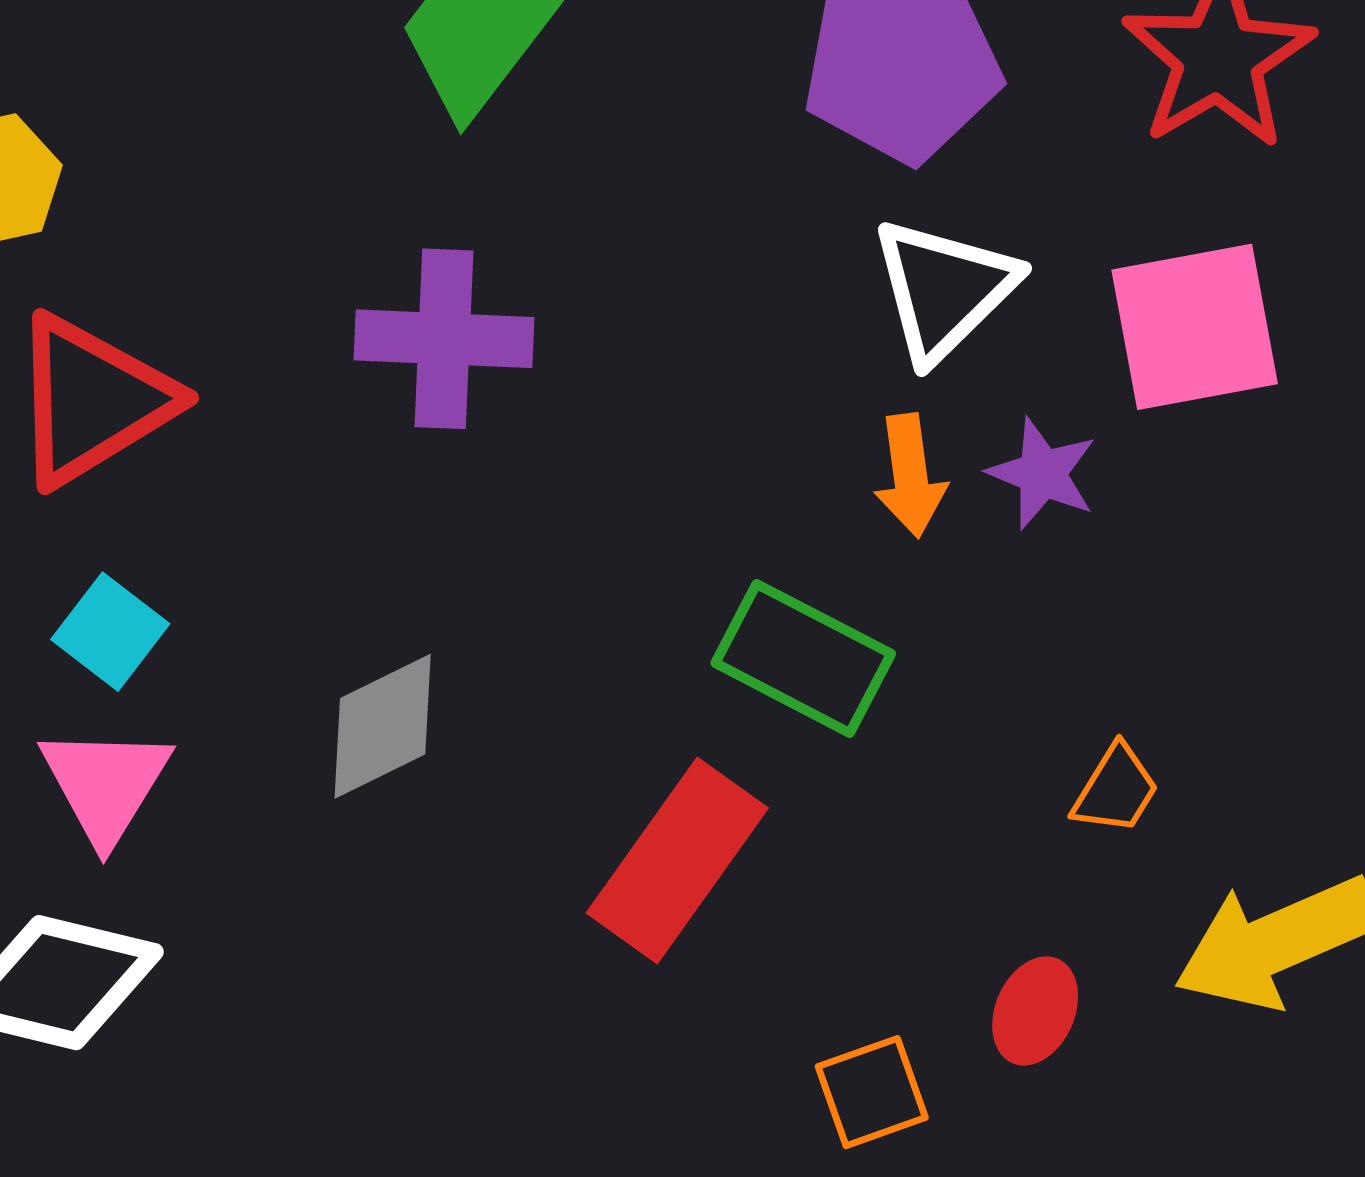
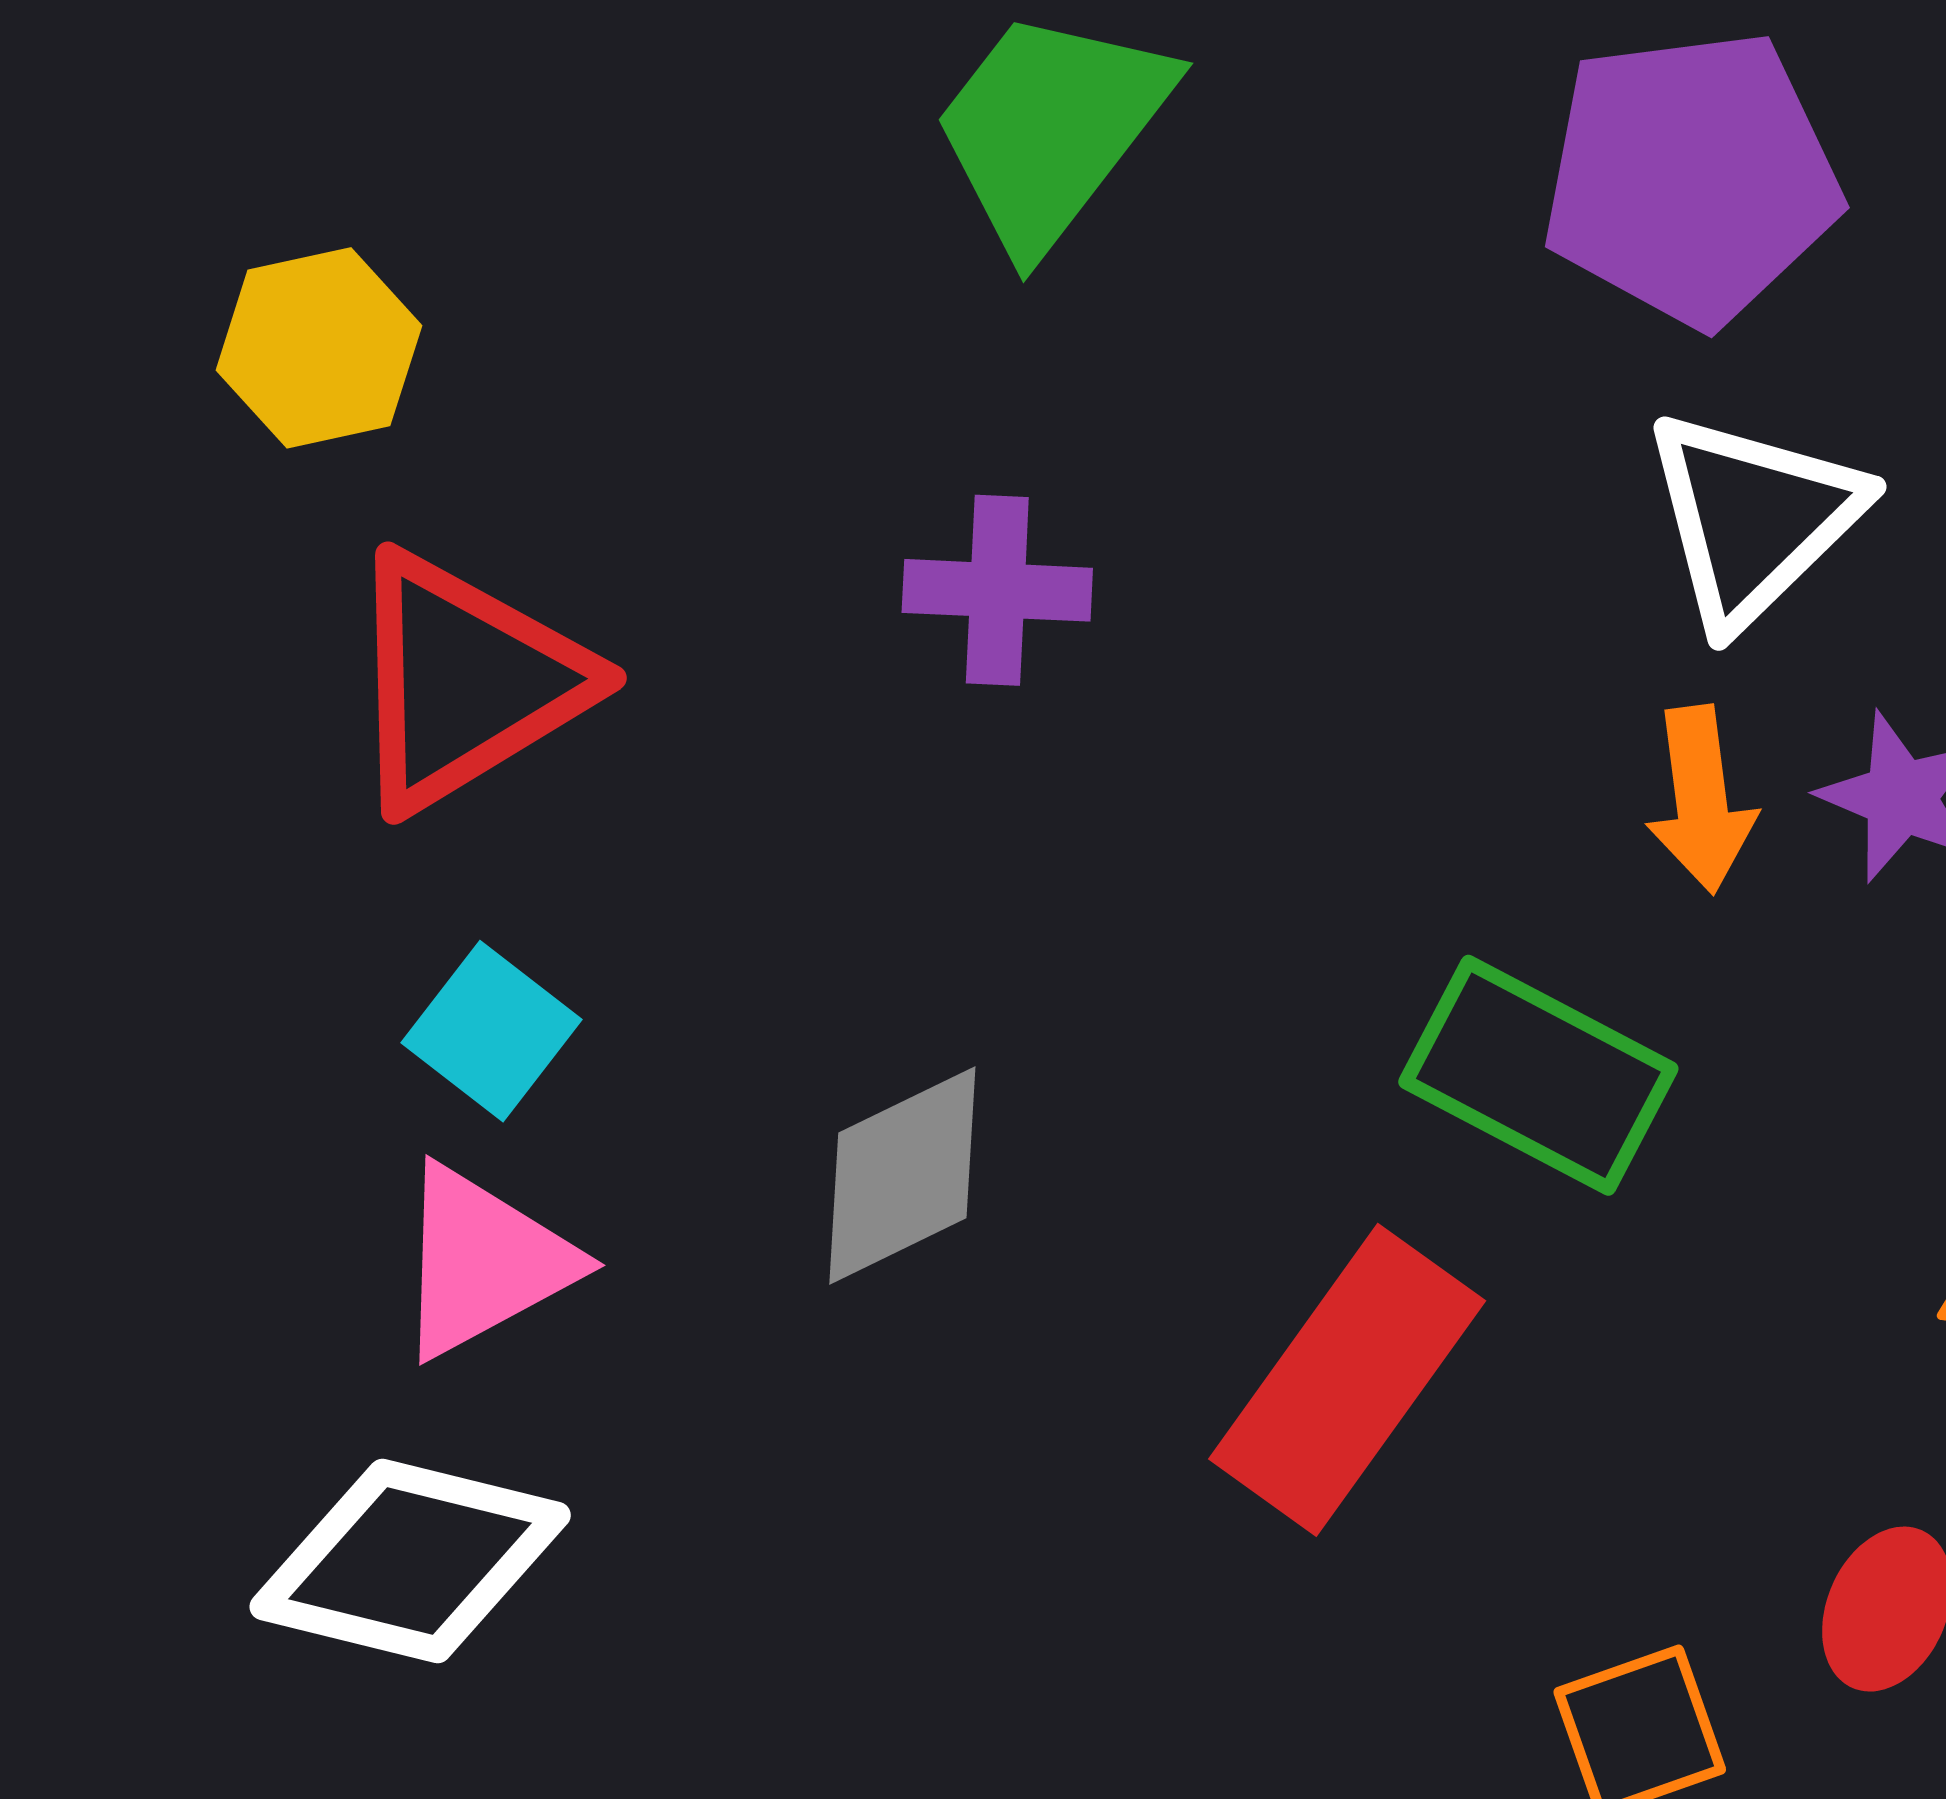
purple cross: (444, 339) -> (997, 590), size x0.7
pink triangle: (106, 784) -> (484, 1262), turned 30

